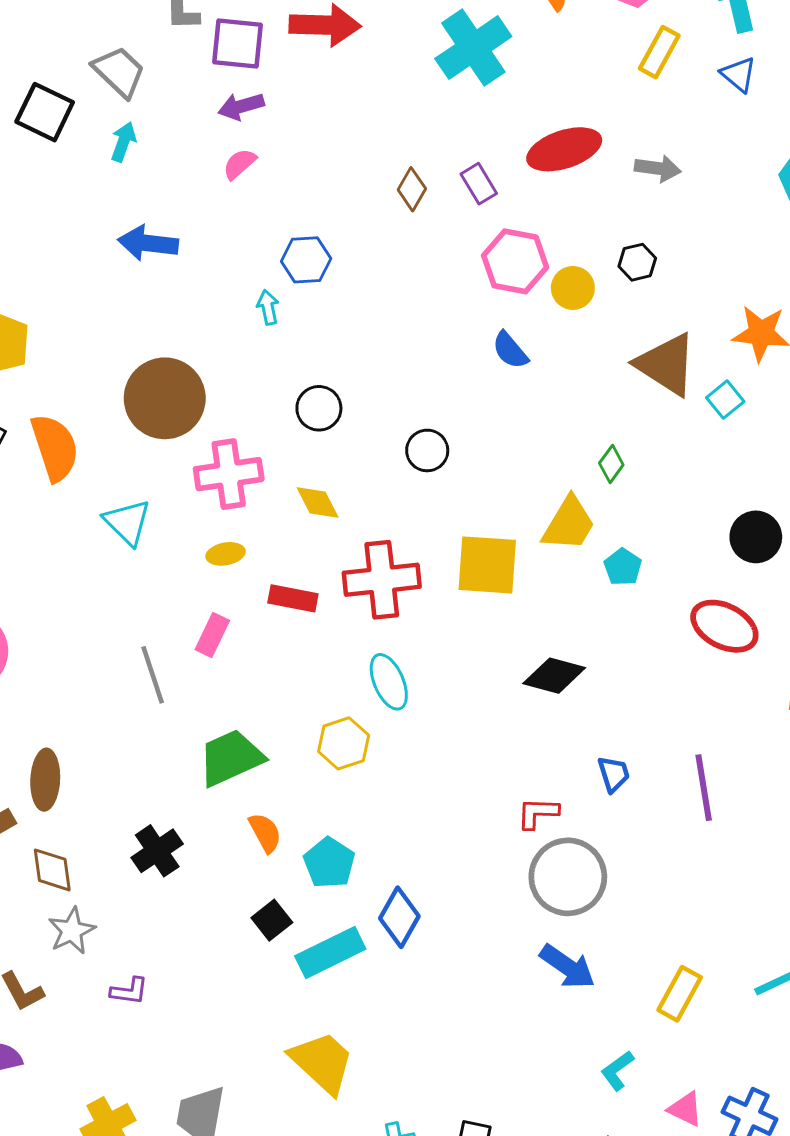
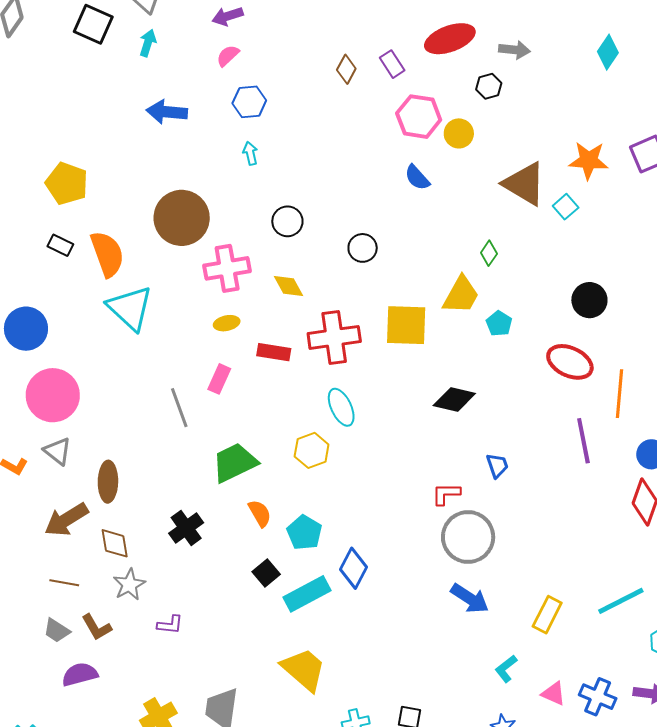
blue hexagon: (306, 260) -> (249, 102), moved
black hexagon: (637, 262) -> (489, 86), moved
cyan triangle: (127, 522) -> (130, 308), moved, size x1.4
purple line: (704, 788) -> (583, 441), moved

